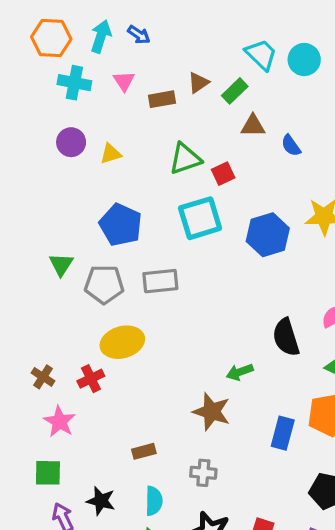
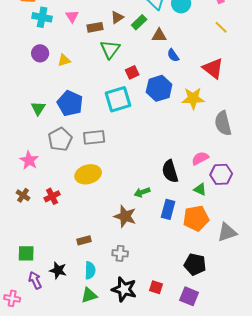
brown triangle: (253, 126) -> (159, 35), moved
green triangle: (185, 159) -> (110, 49), moved, turned -35
blue hexagon: (268, 235) -> (159, 88), moved
green triangle: (61, 265) -> (38, 108), moved
gray pentagon: (104, 284) -> (60, 139), turned -30
yellow ellipse: (122, 342) -> (88, 174), moved
pink star: (60, 422) -> (29, 160), moved
blue rectangle: (283, 433) -> (168, 209), moved

